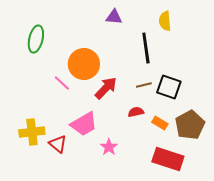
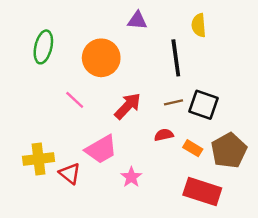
orange circle: (84, 64) -> (101, 58), moved

